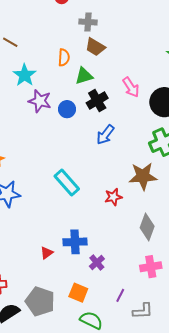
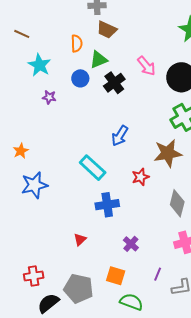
purple star: (40, 101) -> (49, 97), moved, size x0.6
blue circle: (67, 109) -> (80, 78), moved
blue arrow: (105, 135) -> (120, 136), moved
blue cross: (75, 242) -> (107, 205), moved

